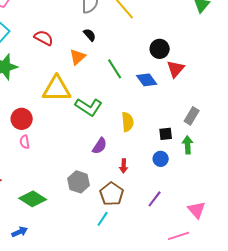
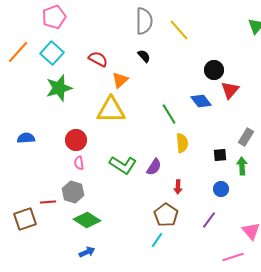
orange triangle: (78, 57) -> (120, 80), moved
green line: (115, 69) -> (169, 114), moved
green L-shape: (89, 107) -> (123, 165), moved
blue circle: (161, 159) -> (221, 189), moved
gray hexagon: (79, 182) -> (73, 192), moved
blue arrow: (20, 232) -> (87, 252), moved

